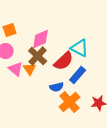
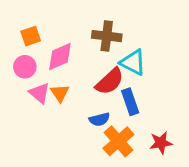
pink diamond: (41, 39) -> (60, 57), moved
brown cross: (38, 56) -> (107, 36), moved, turned -36
blue rectangle: (78, 75) -> (130, 102), turned -60

